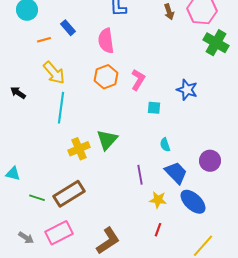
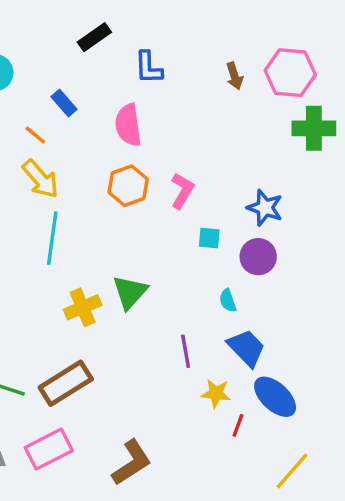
orange line: (44, 40) -> (35, 135), moved, turned 56
green cross: (216, 43) -> (314, 128), turned -30
purple circle: (210, 161) -> (258, 257), moved
red line: (158, 230) -> (238, 425), moved

